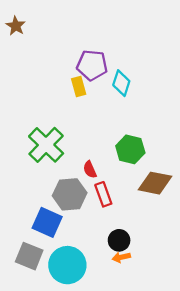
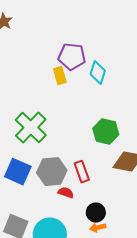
red semicircle: (90, 170) -> (66, 193), moved, turned 133
blue square: (47, 222) -> (18, 172), moved

